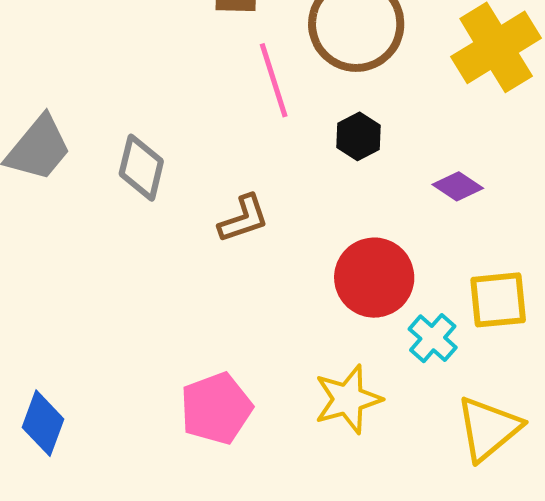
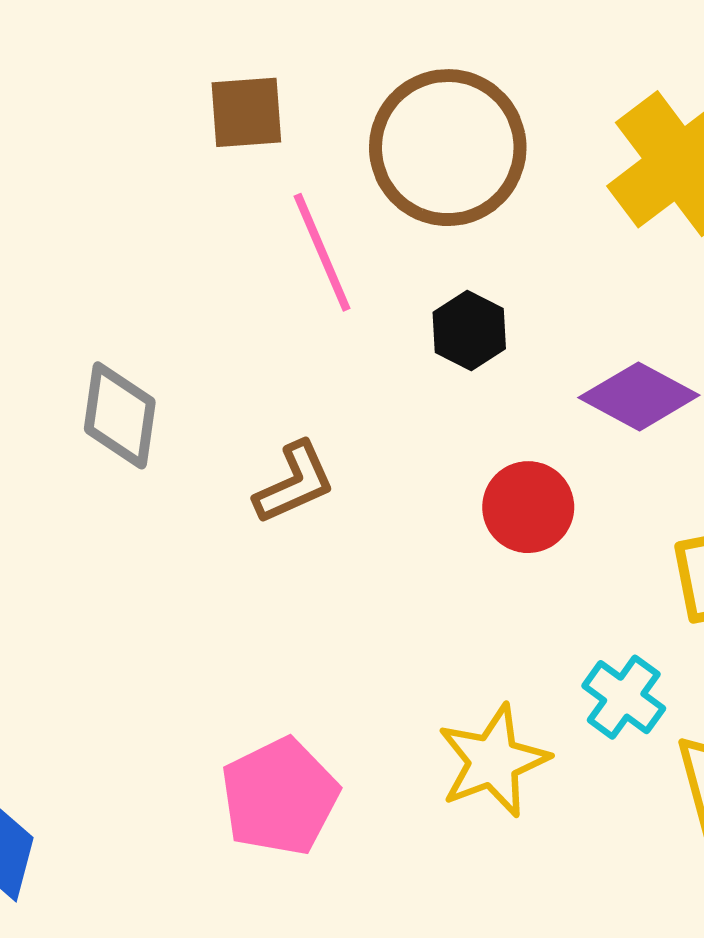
purple diamond: (458, 186) -> (639, 396), size x1.4
red circle: (374, 278) -> (528, 507), moved, size x0.7
cyan cross: (433, 338) -> (624, 697), moved

